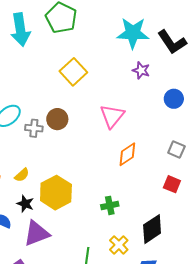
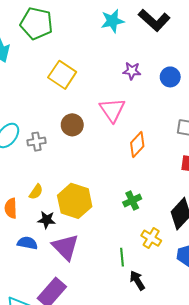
cyan star: (133, 33) -> (112, 21), size x0.7
purple star: (141, 70) -> (132, 71), moved
brown circle: (57, 119) -> (72, 125), moved
purple triangle: (37, 233) -> (65, 247), turned -40

